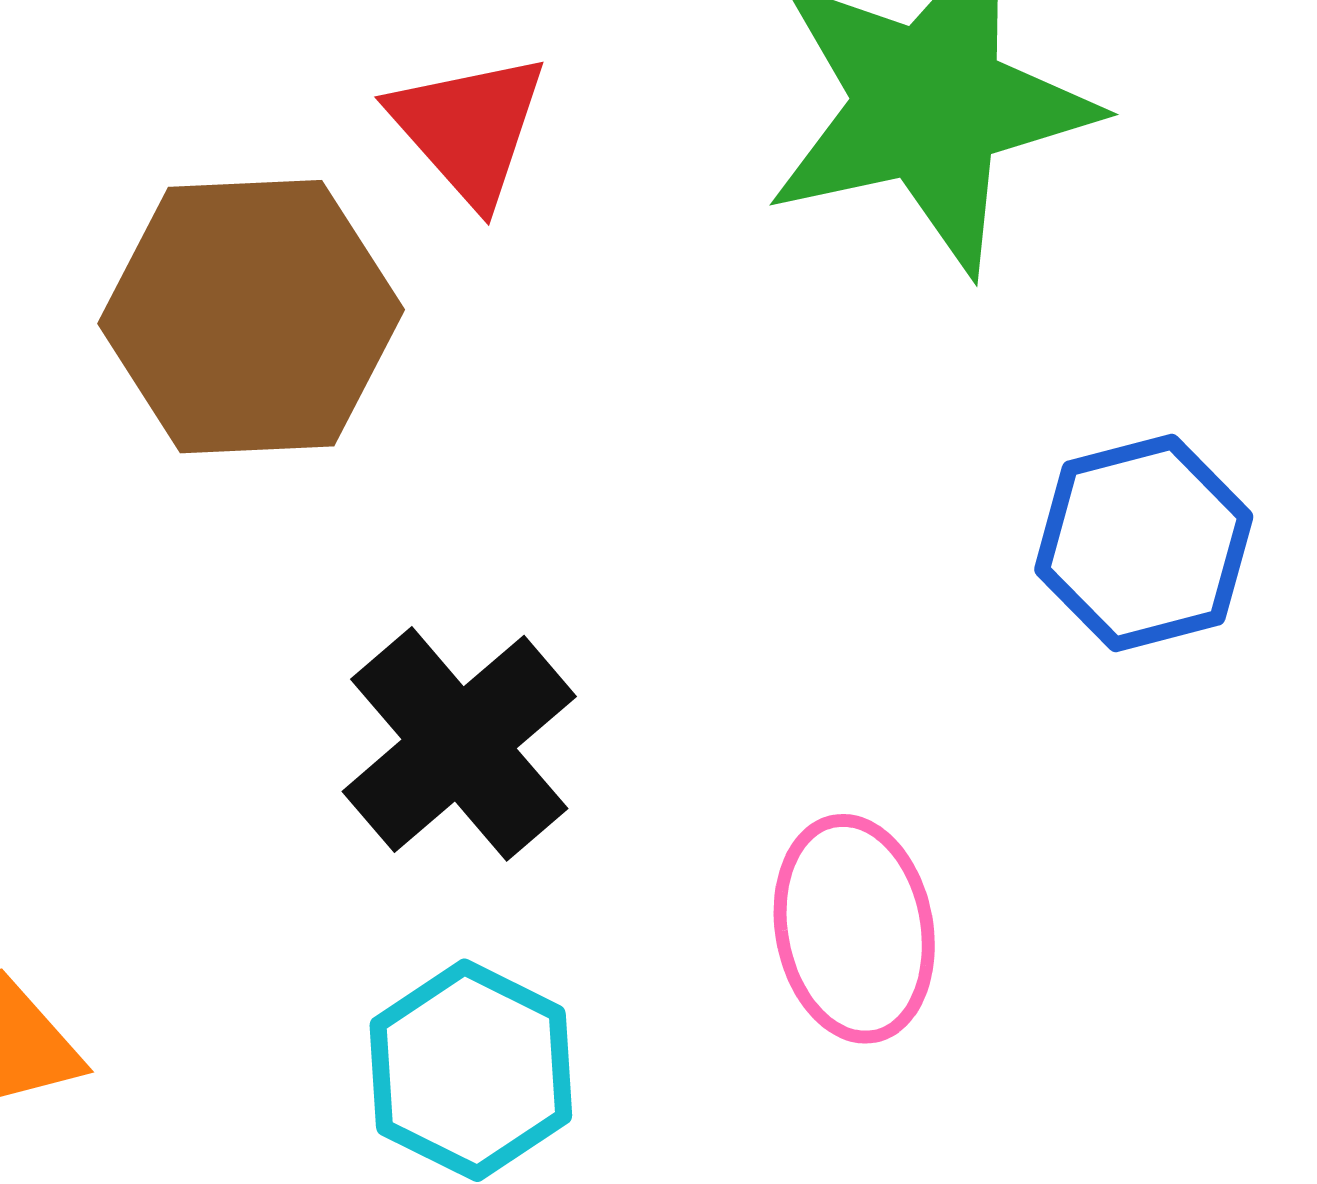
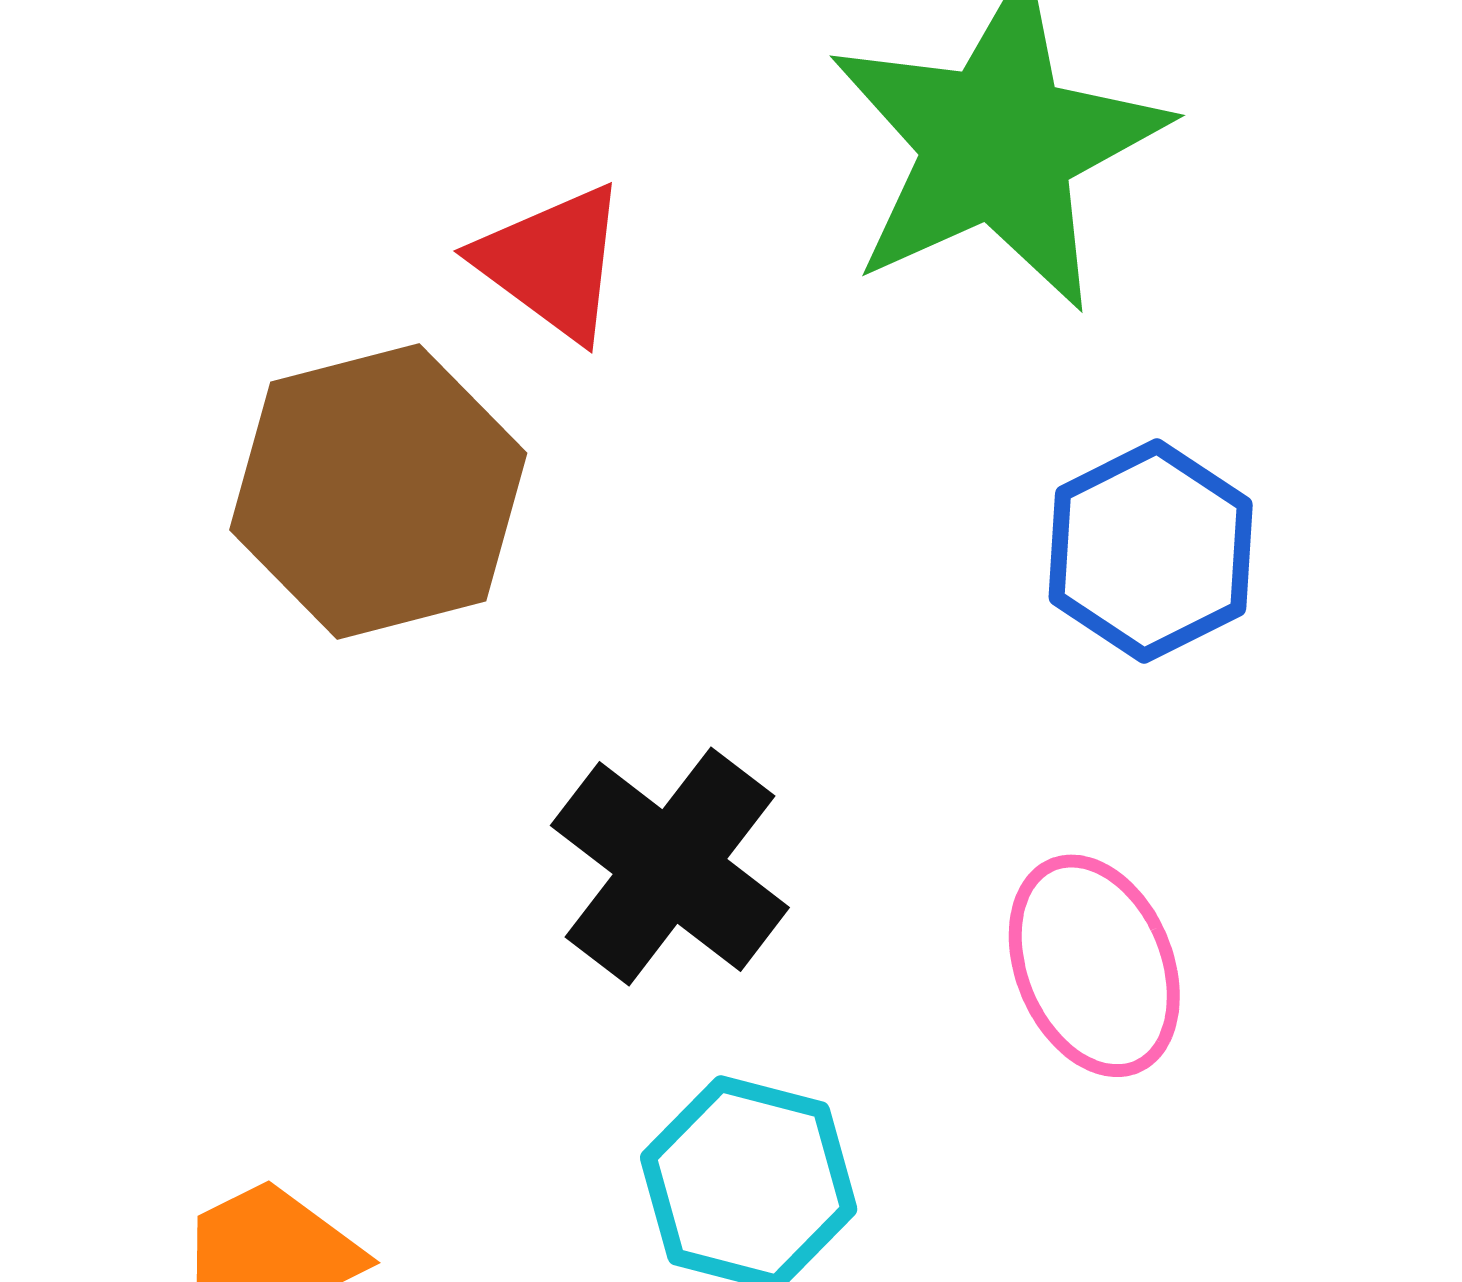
blue hexagon: (1144, 543) -> (1151, 551), moved

